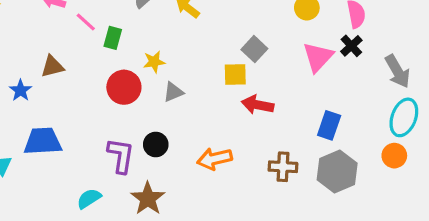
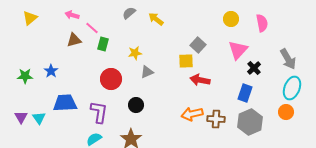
green rectangle: (113, 38) -> (103, 44), moved
black cross: (351, 46) -> (254, 68), moved
brown triangle: (52, 67) -> (74, 40), moved
red circle: (124, 87) -> (111, 79), moved
purple L-shape: (121, 156) -> (99, 112), moved
orange arrow: (215, 159) -> (192, 114), moved

